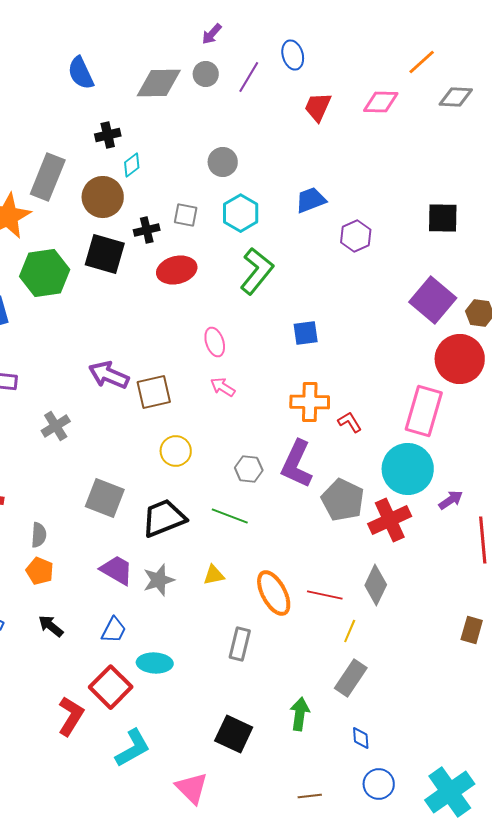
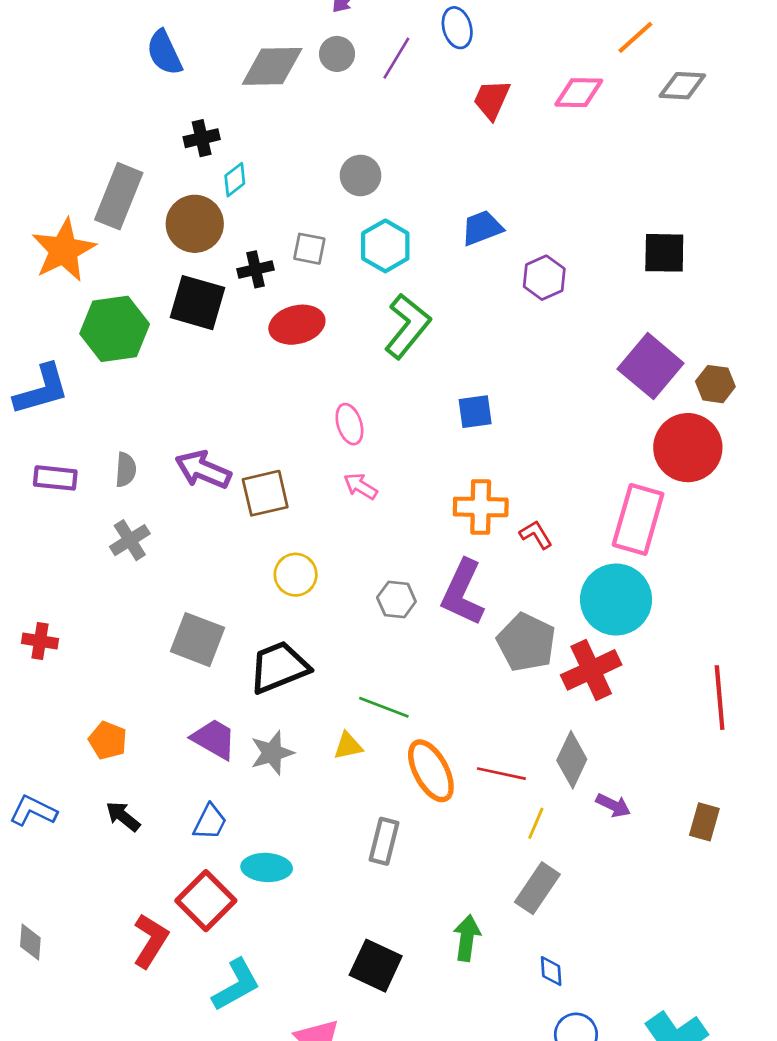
purple arrow: (451, 500) -> (613, 805), moved, turned 60
green line: (230, 516) -> (384, 707), moved
gray semicircle: (39, 535) -> (126, 470), moved

